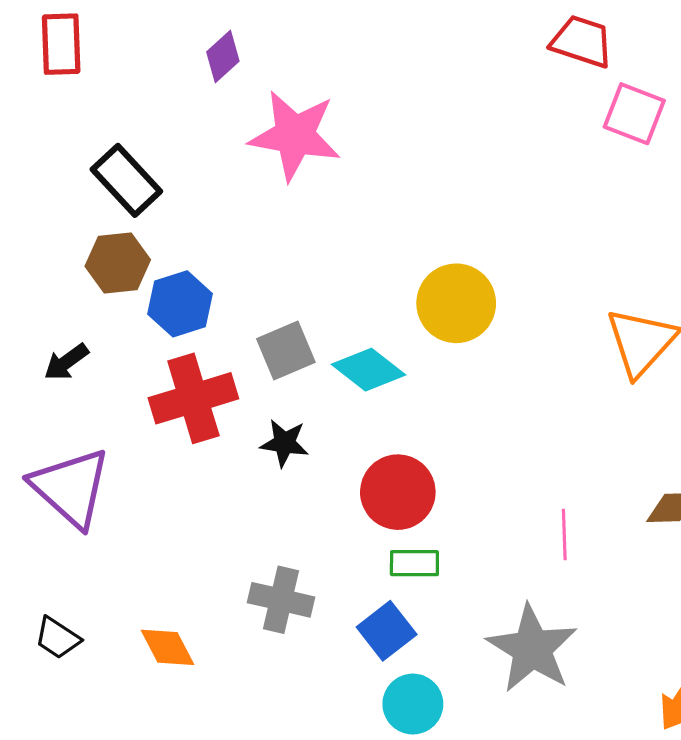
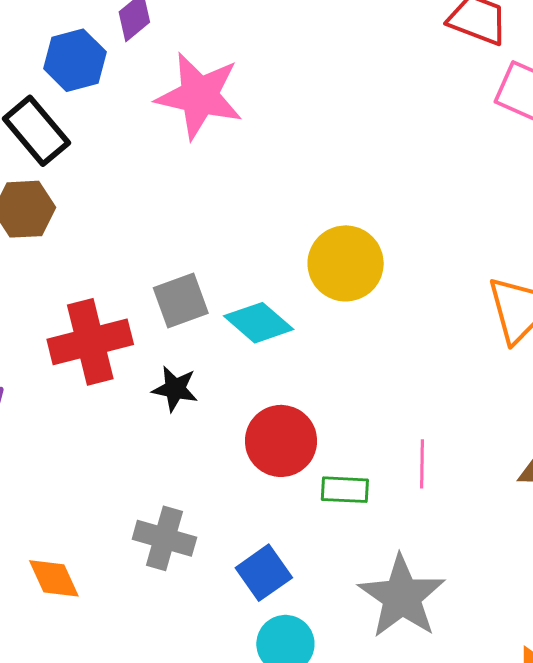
blue hexagon: (180, 304) -> (75, 60), moved
pink line: (564, 535) -> (422, 464), moved
green rectangle: (414, 563) -> (345, 490), moved

